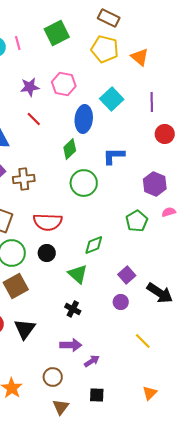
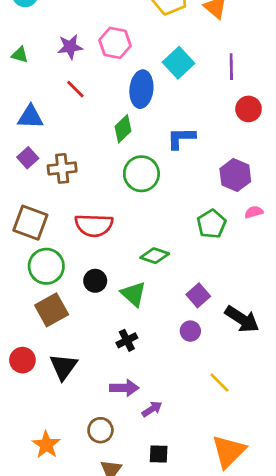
green diamond: (94, 245) -> (155, 256), turned 40
black circle: (47, 253) -> (95, 281), moved
black cross: (73, 309) -> (127, 340), turned 35
orange triangle: (150, 393) -> (229, 451), size x1.8

